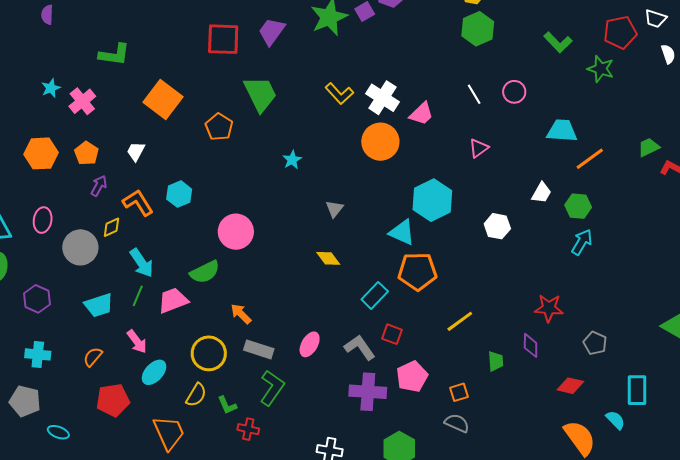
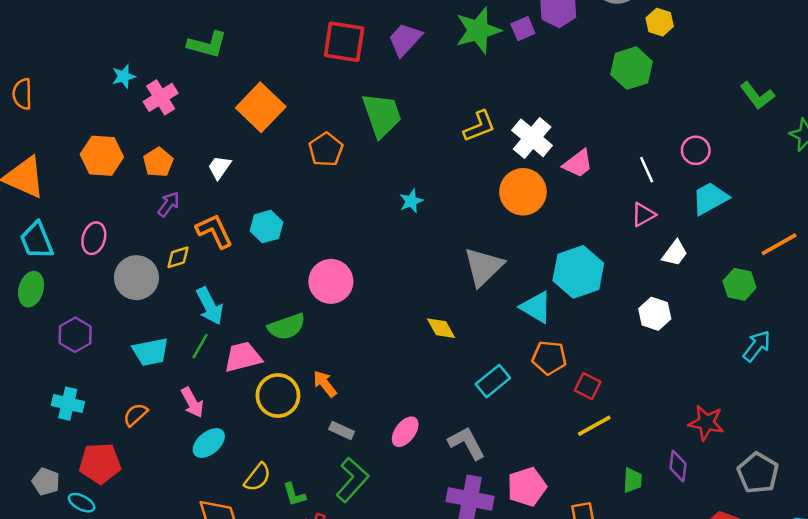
green hexagon: (478, 29) -> (632, 68), moved
yellow L-shape: (339, 94) -> (479, 126), turned -76
white line: (474, 94) -> (647, 170), moved
cyan trapezoid: (562, 131) -> (710, 198), moved, turned -40
white trapezoid: (542, 193) -> (675, 253), moved
green hexagon: (578, 206) -> (739, 284), moved
gray triangle: (334, 209) -> (484, 267), moved, size x1.8
orange pentagon: (417, 271) -> (549, 358), size x0.7
red square: (392, 334) -> (588, 386), moved
gray pentagon: (595, 343) -> (758, 473), size x1.4
gray rectangle: (259, 349) -> (342, 430), size x0.7
yellow circle: (209, 353) -> (278, 395), moved
red pentagon: (113, 400) -> (100, 463), moved
gray pentagon: (25, 401) -> (46, 482), moved, size x0.7

